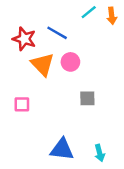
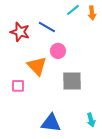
orange triangle: (43, 64) -> (37, 66), moved
gray square: (87, 98) -> (72, 81), size x1.5
cyan arrow: (100, 153) -> (91, 120), moved

